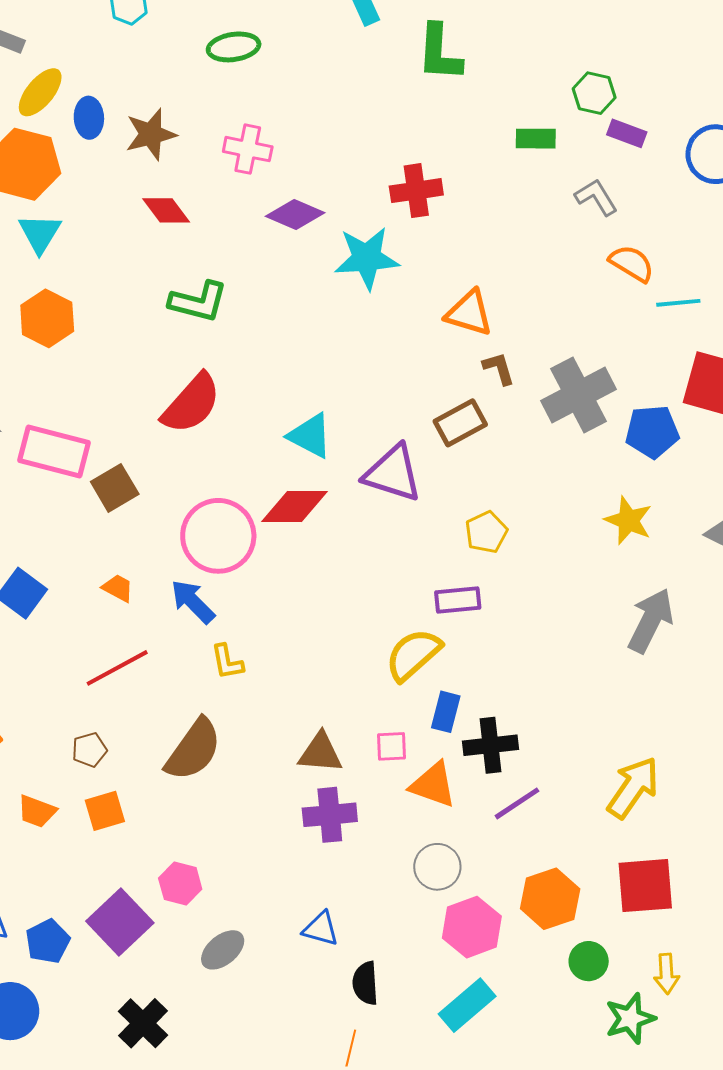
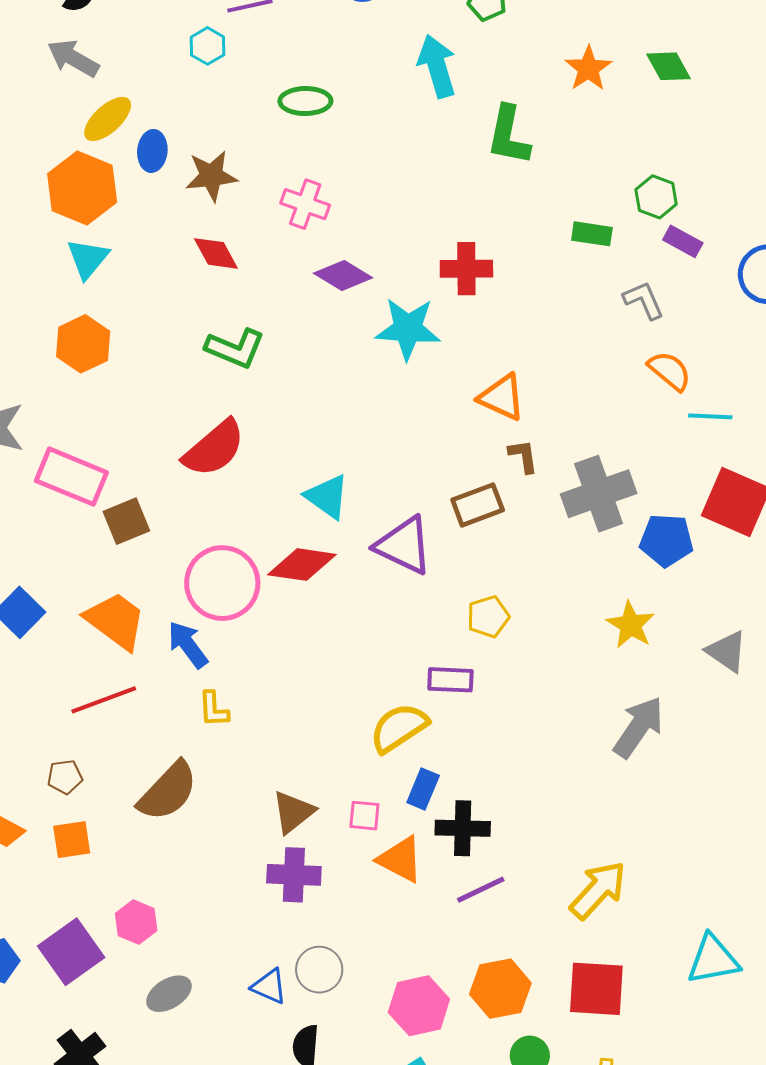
orange trapezoid: (118, 588) -> (116, 621), size x2.0
brown triangle: (320, 753) -> (293, 812), turned -51
gray circle: (437, 867) -> (319, 970), moved

